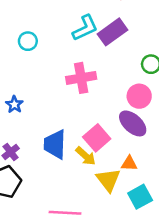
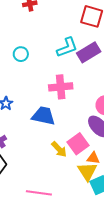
pink square: (97, 138) -> (78, 144), moved
blue trapezoid: (55, 144) -> (44, 116), moved, turned 95
yellow triangle: (108, 180) -> (87, 171), moved

